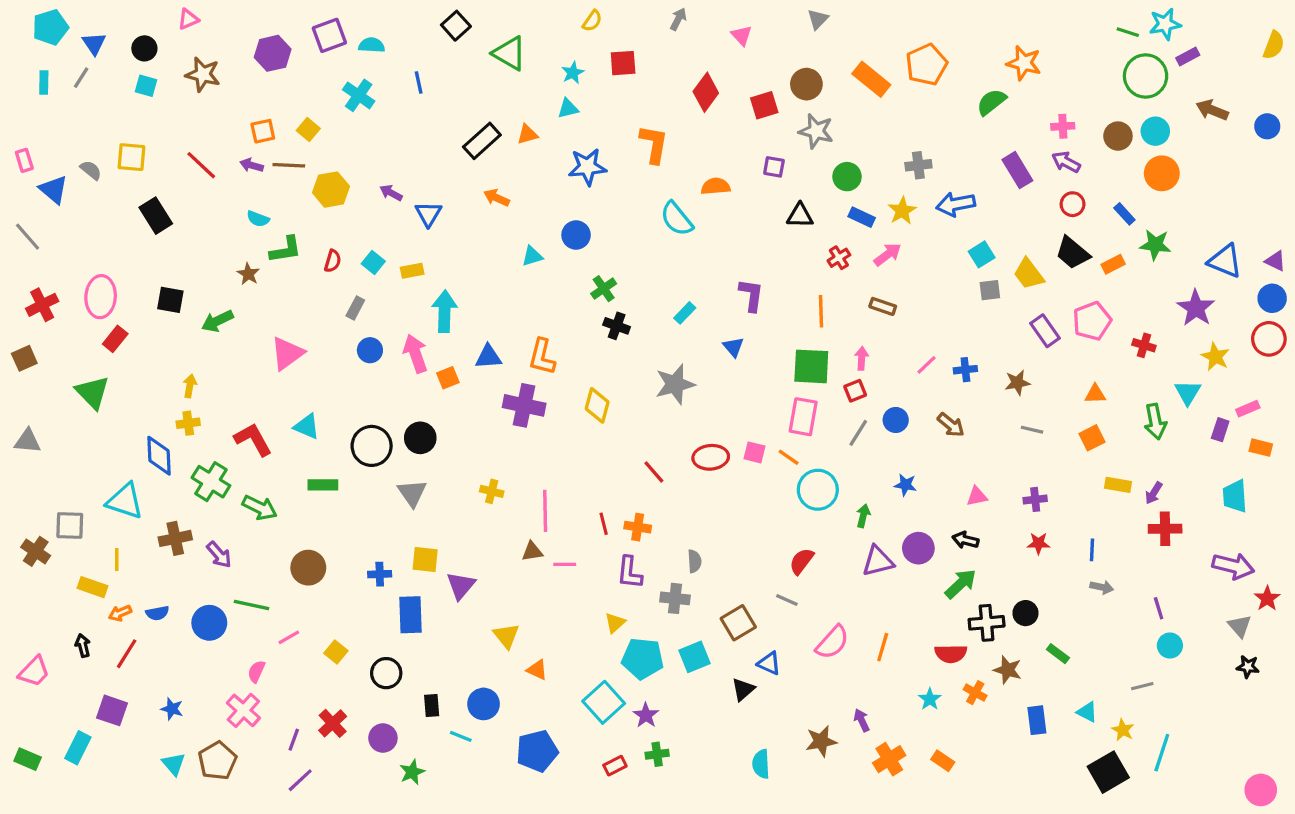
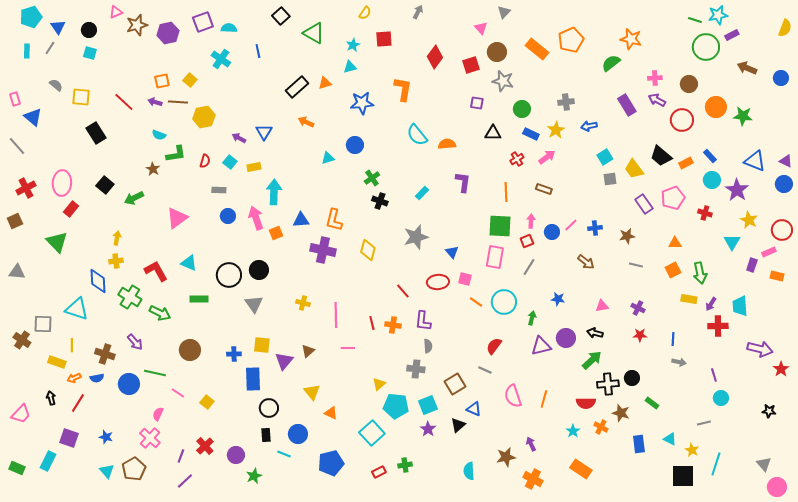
pink triangle: (742, 35) -> (481, 28), moved
brown star: (203, 74) -> (137, 25), moved, turned -30
cyan circle: (1155, 131) -> (712, 180), moved
gray semicircle: (91, 170) -> (56, 85), moved
orange semicircle: (716, 186) -> (447, 144), moved
purple arrow: (391, 193) -> (239, 138), moved
blue arrow: (956, 204) -> (589, 126), size x0.7
red circle: (1073, 204) -> (682, 120), moved, size x1.5
blue rectangle: (1124, 214) -> (710, 156), moved
green star: (1155, 245) -> (743, 116), moved
black square: (170, 300) -> (105, 185), turned 30
gray rectangle: (355, 308) -> (219, 190), turned 64
red circle: (1269, 339) -> (782, 230), moved
blue triangle: (733, 347) -> (452, 252), moved
blue circle: (896, 420) -> (552, 232), moved
green arrow: (1155, 422) -> (700, 273), moved
orange line: (789, 457) -> (476, 302), moved
cyan trapezoid: (1235, 496) -> (740, 306), moved
purple cross: (1035, 499) -> (638, 308), turned 32
brown cross: (175, 538) -> (105, 354), moved, turned 30
brown triangle: (532, 551) -> (308, 351), moved, turned -32
purple L-shape: (630, 573) -> (423, 321), moved
gray triangle: (1240, 626) -> (764, 464), moved
pink line: (289, 637) -> (178, 393), turned 64
pink semicircle: (832, 642) -> (513, 396), turned 120
black circle: (386, 673) -> (269, 408), moved
purple star: (646, 715) -> (428, 429), moved
orange cross: (889, 759) -> (533, 479), moved, turned -30
orange rectangle: (943, 761) -> (581, 469), size x1.5
black square: (1108, 772) -> (683, 476), turned 30

